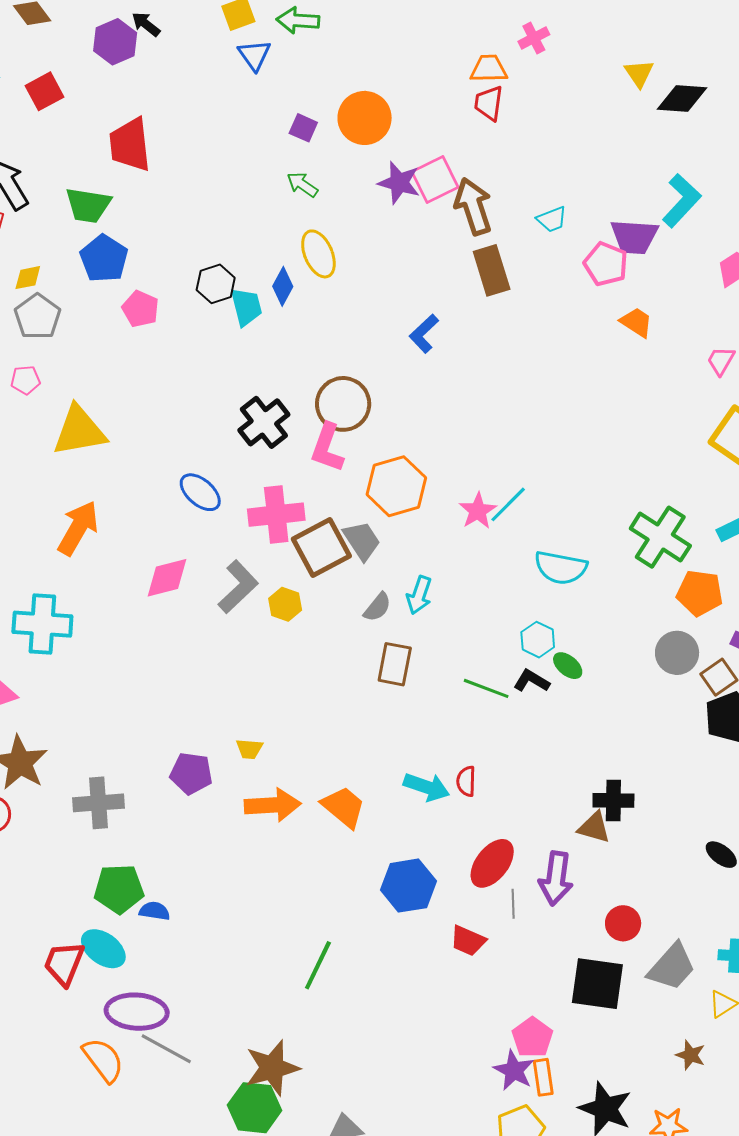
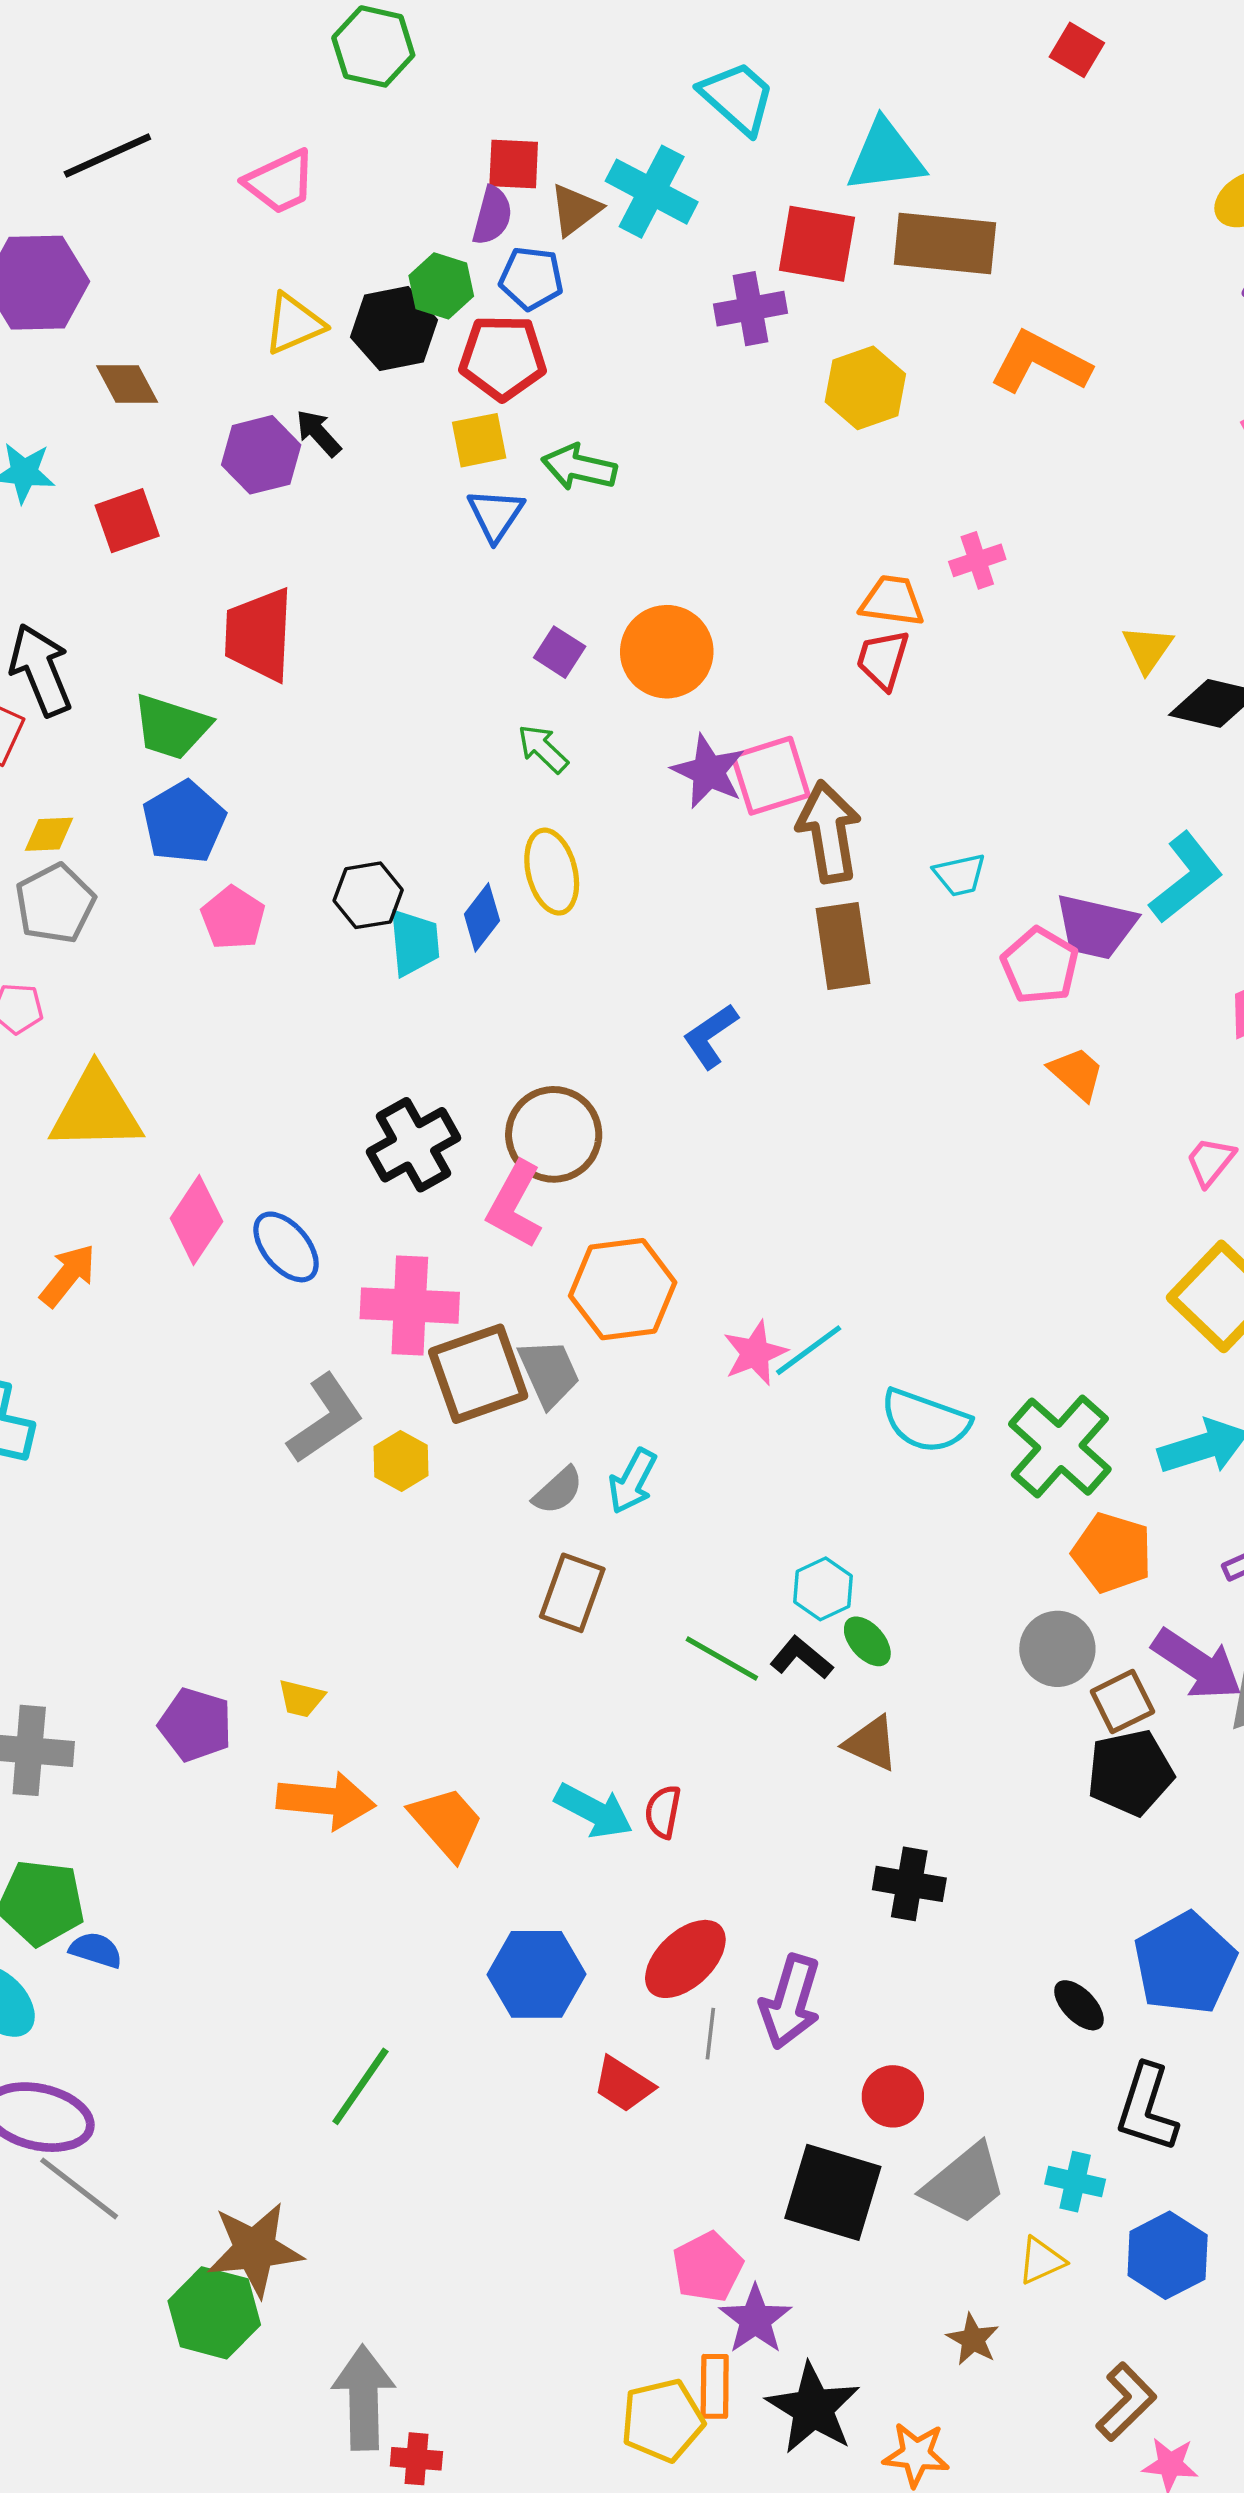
orange arrow: (78, 528) -> (68, 1275), size x0.7
cyan semicircle: (561, 568) -> (925, 1421), moved
pink diamond: (167, 578) -> (196, 1220), moved, turned -51
brown triangle: (594, 827) -> (871, 1743), moved
purple star: (514, 1070) -> (755, 2319), moved
orange rectangle: (543, 1077) -> (715, 2386), moved

